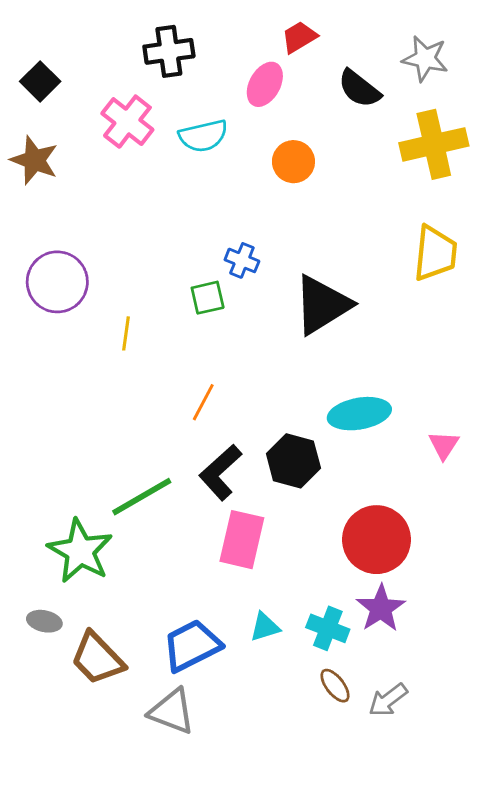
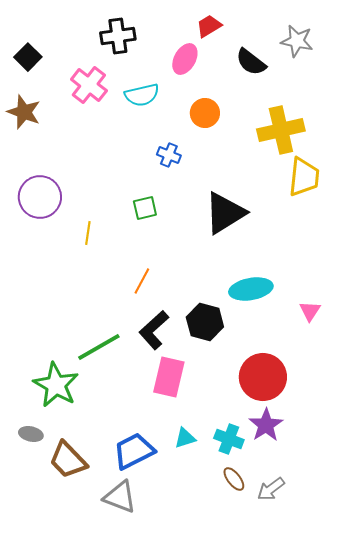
yellow cross: (434, 144) -> (281, 130), moved
blue cross: (242, 260) -> (169, 155), moved

